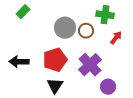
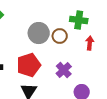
red arrow: (116, 38) -> (90, 43), turned -32
purple cross: (90, 65) -> (64, 70), size x0.7

